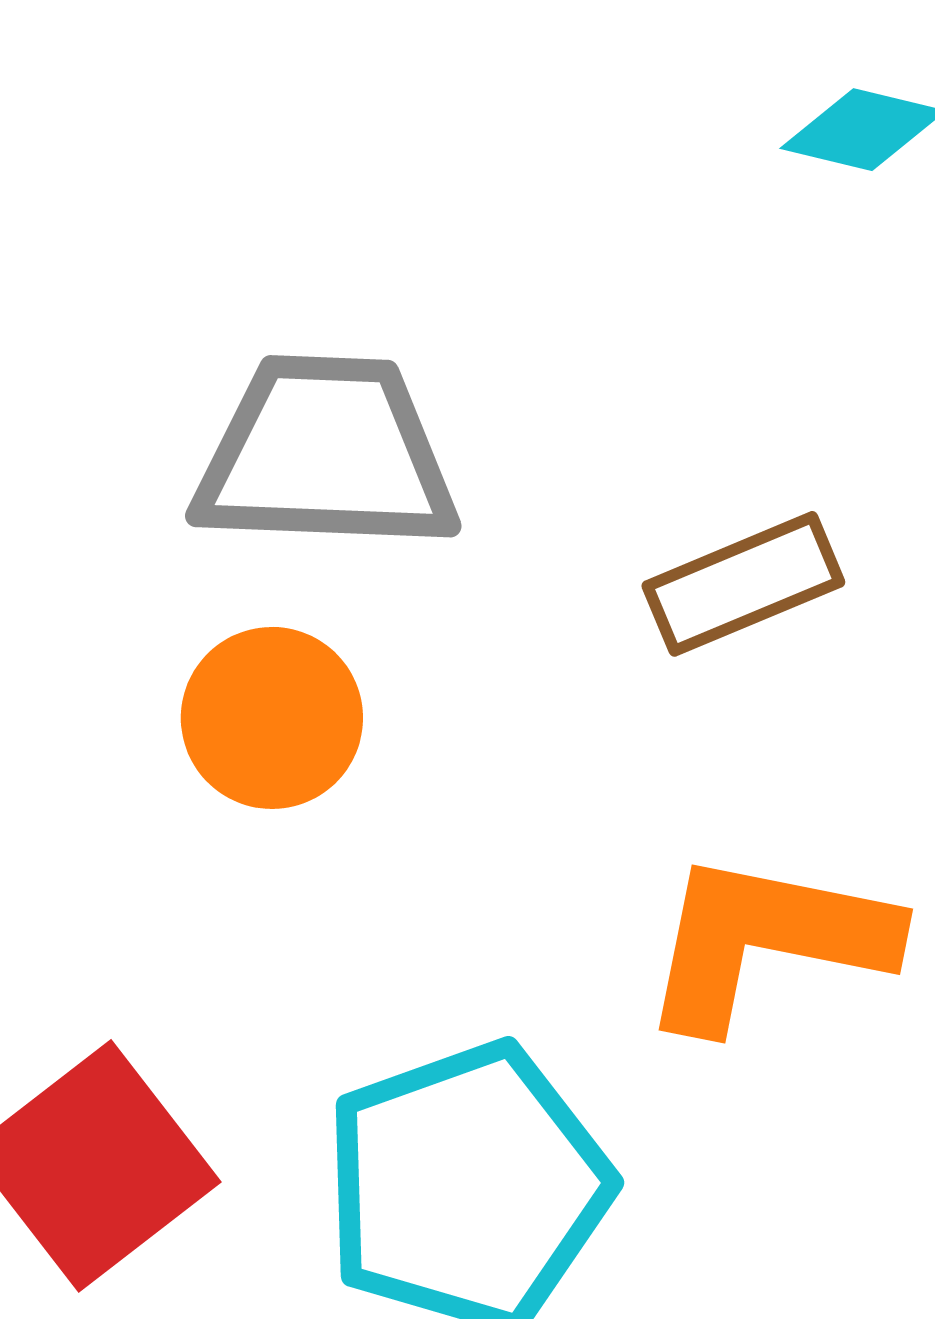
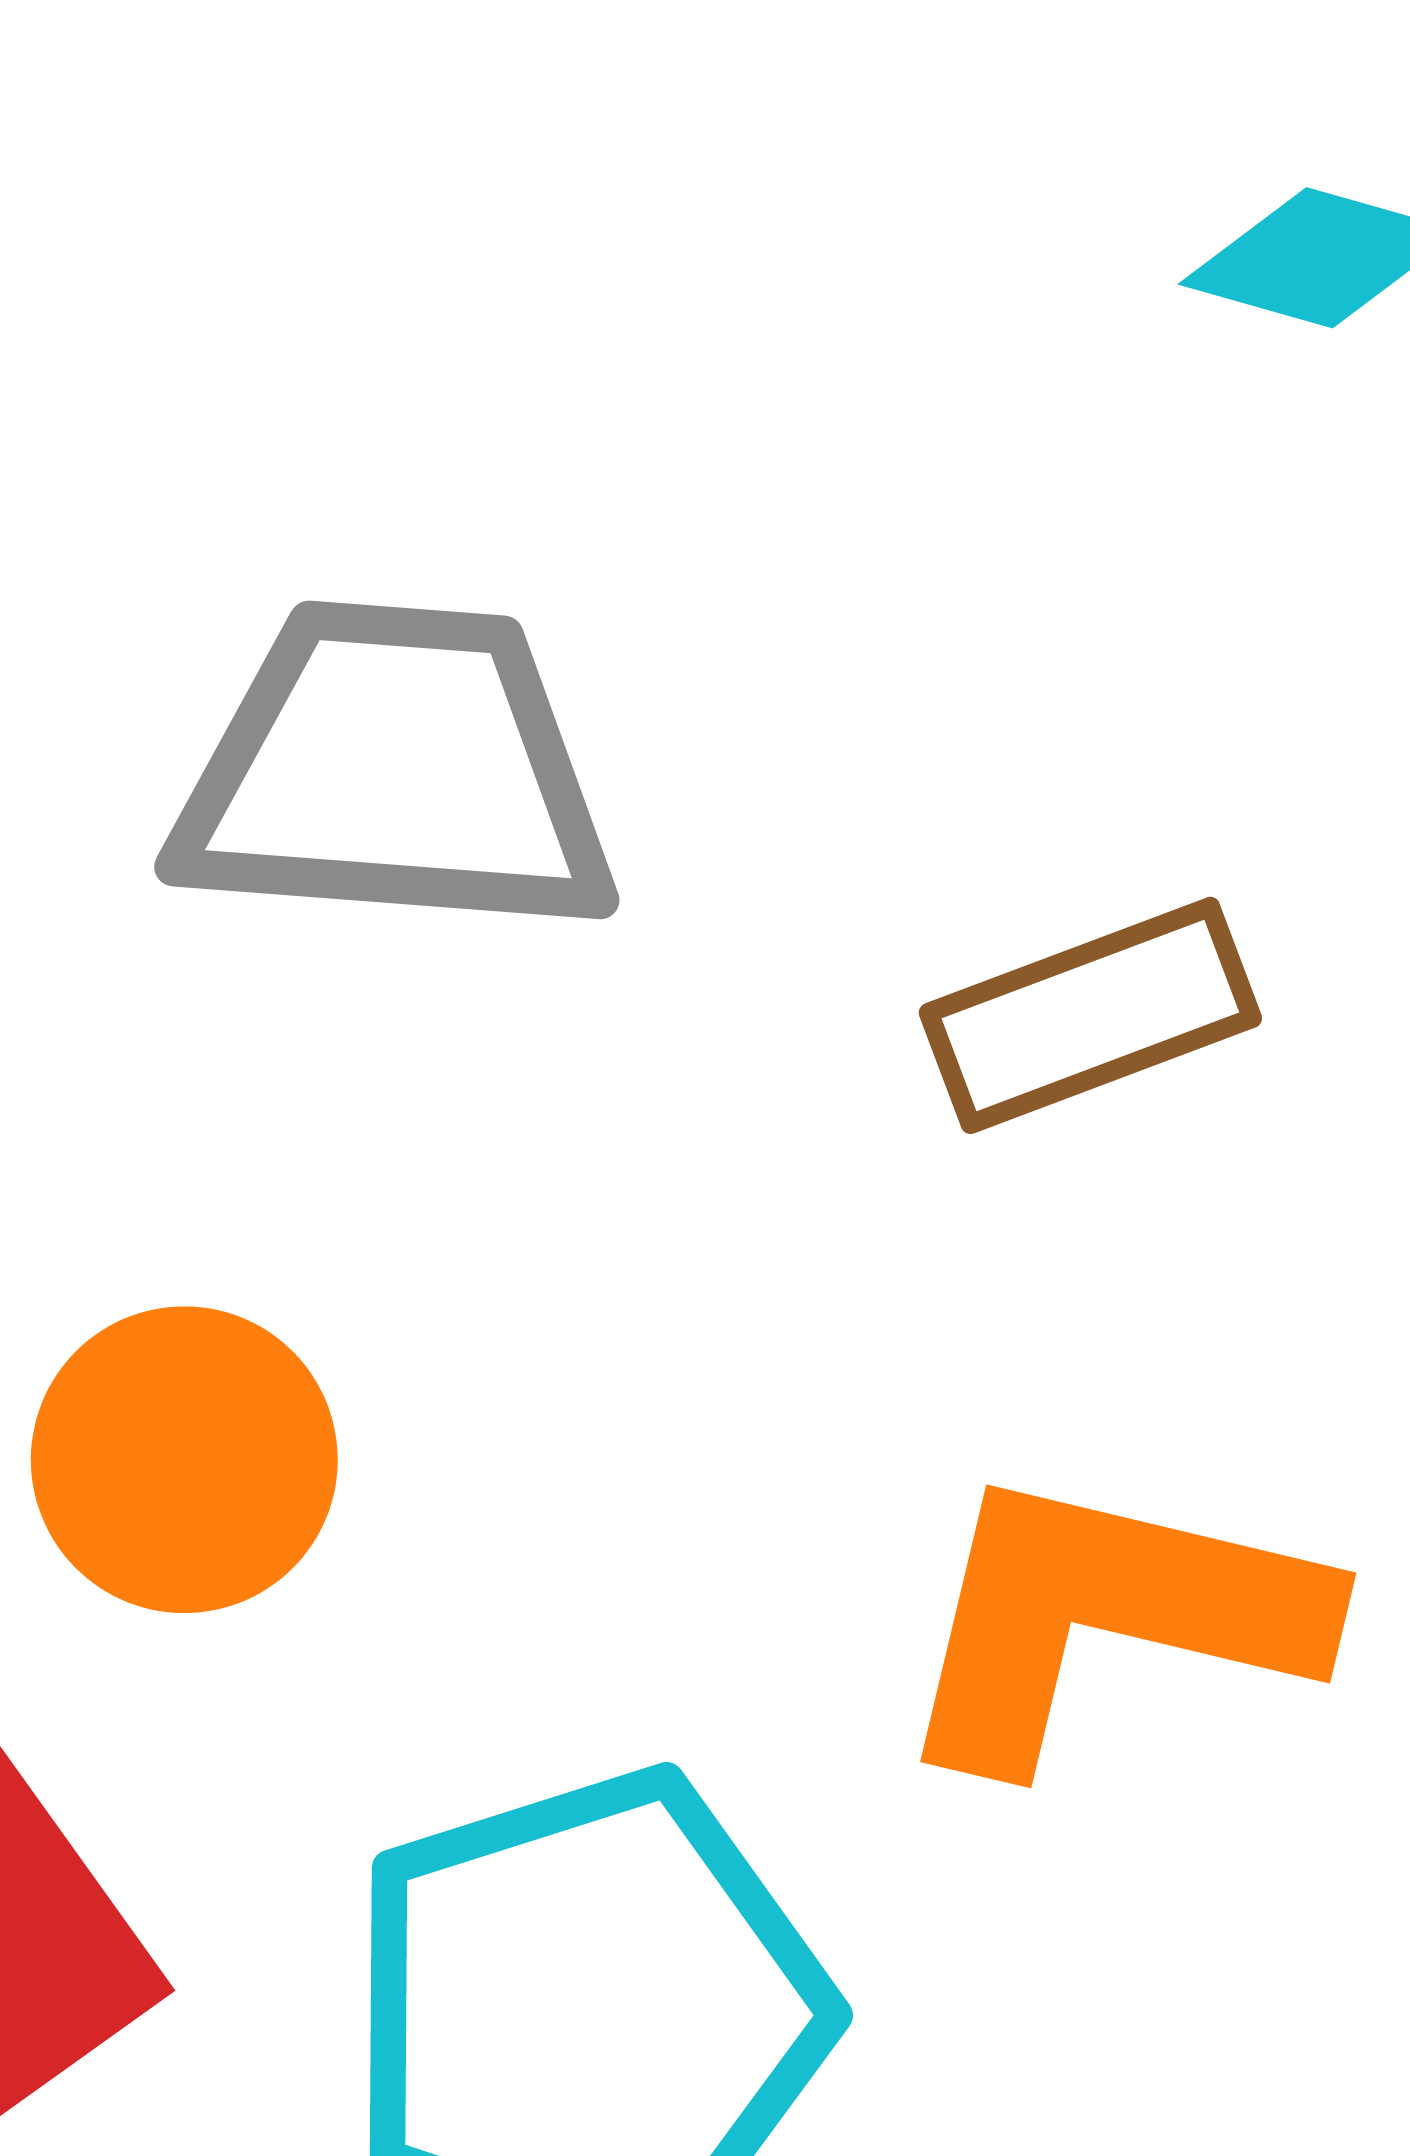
orange circle: (272, 718) -> (184, 1460), moved

